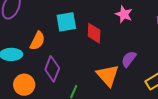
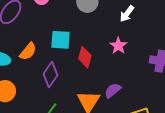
purple diamond: (52, 69) -> (50, 75), moved

